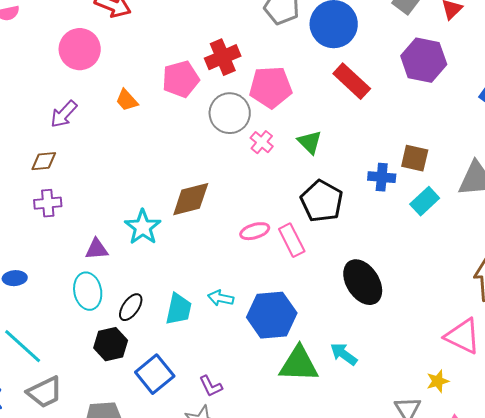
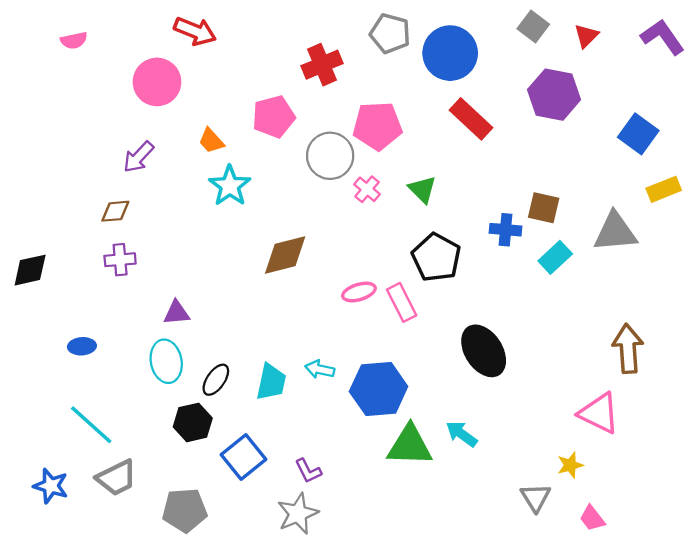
red cross: (223, 57) -> (322, 65), moved
cyan star: (143, 227) -> (230, 186), moved

